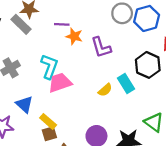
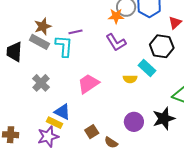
orange star: (74, 36) -> (116, 16), moved
cyan L-shape: (49, 66) -> (64, 46), moved
yellow semicircle: (105, 90) -> (130, 79), turned 56
yellow rectangle: (48, 121) -> (55, 123), moved

